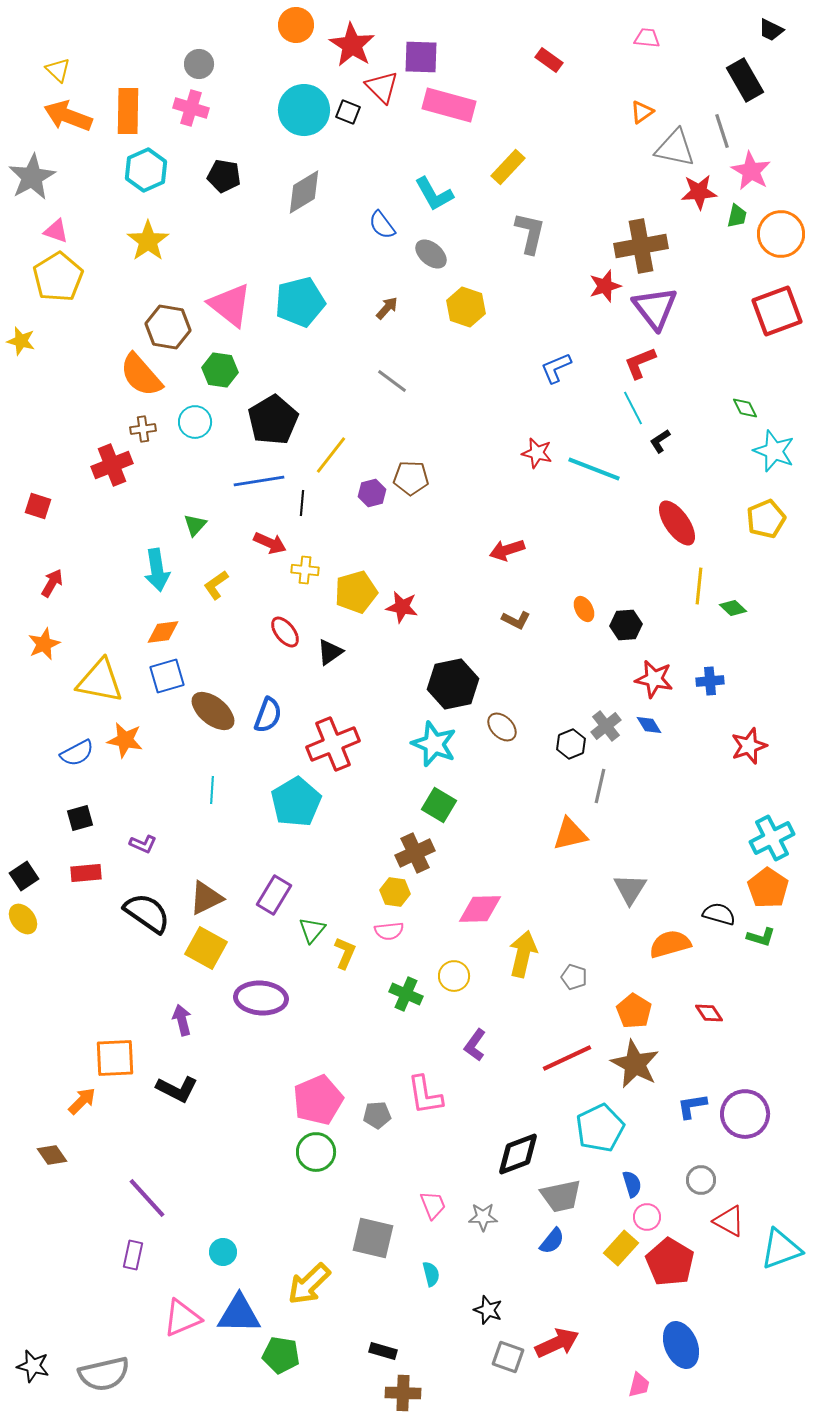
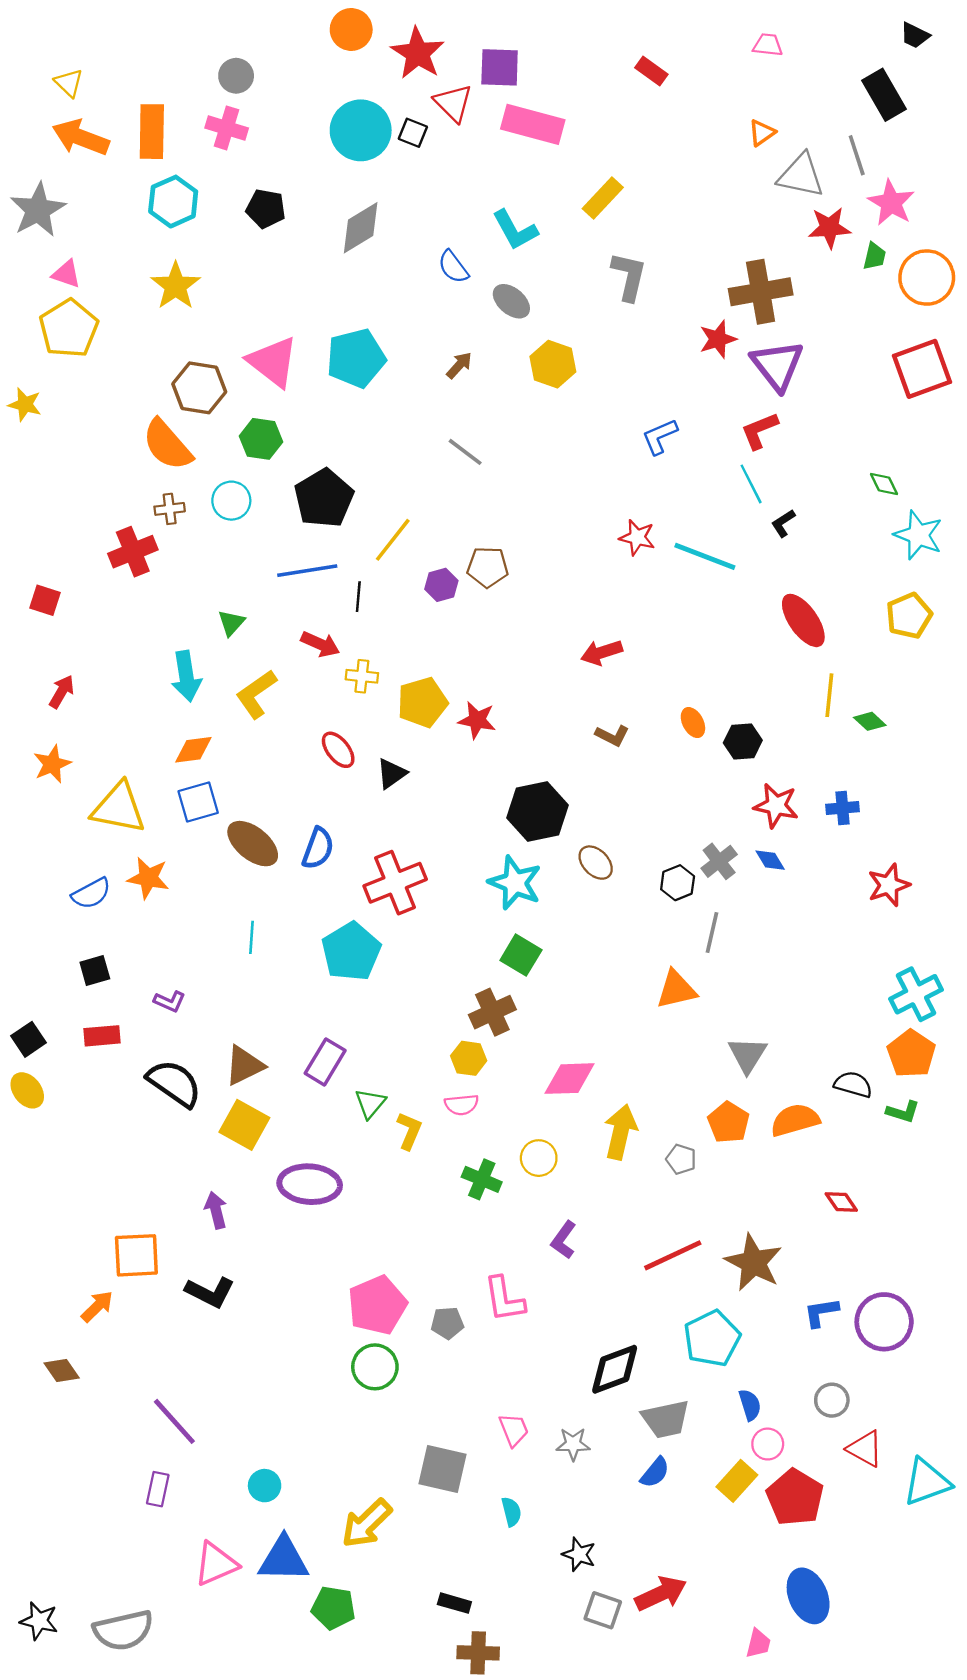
yellow L-shape: (216, 585) -> (256, 694), size x1.4
orange pentagon: (634, 1011) -> (729, 1122), moved

